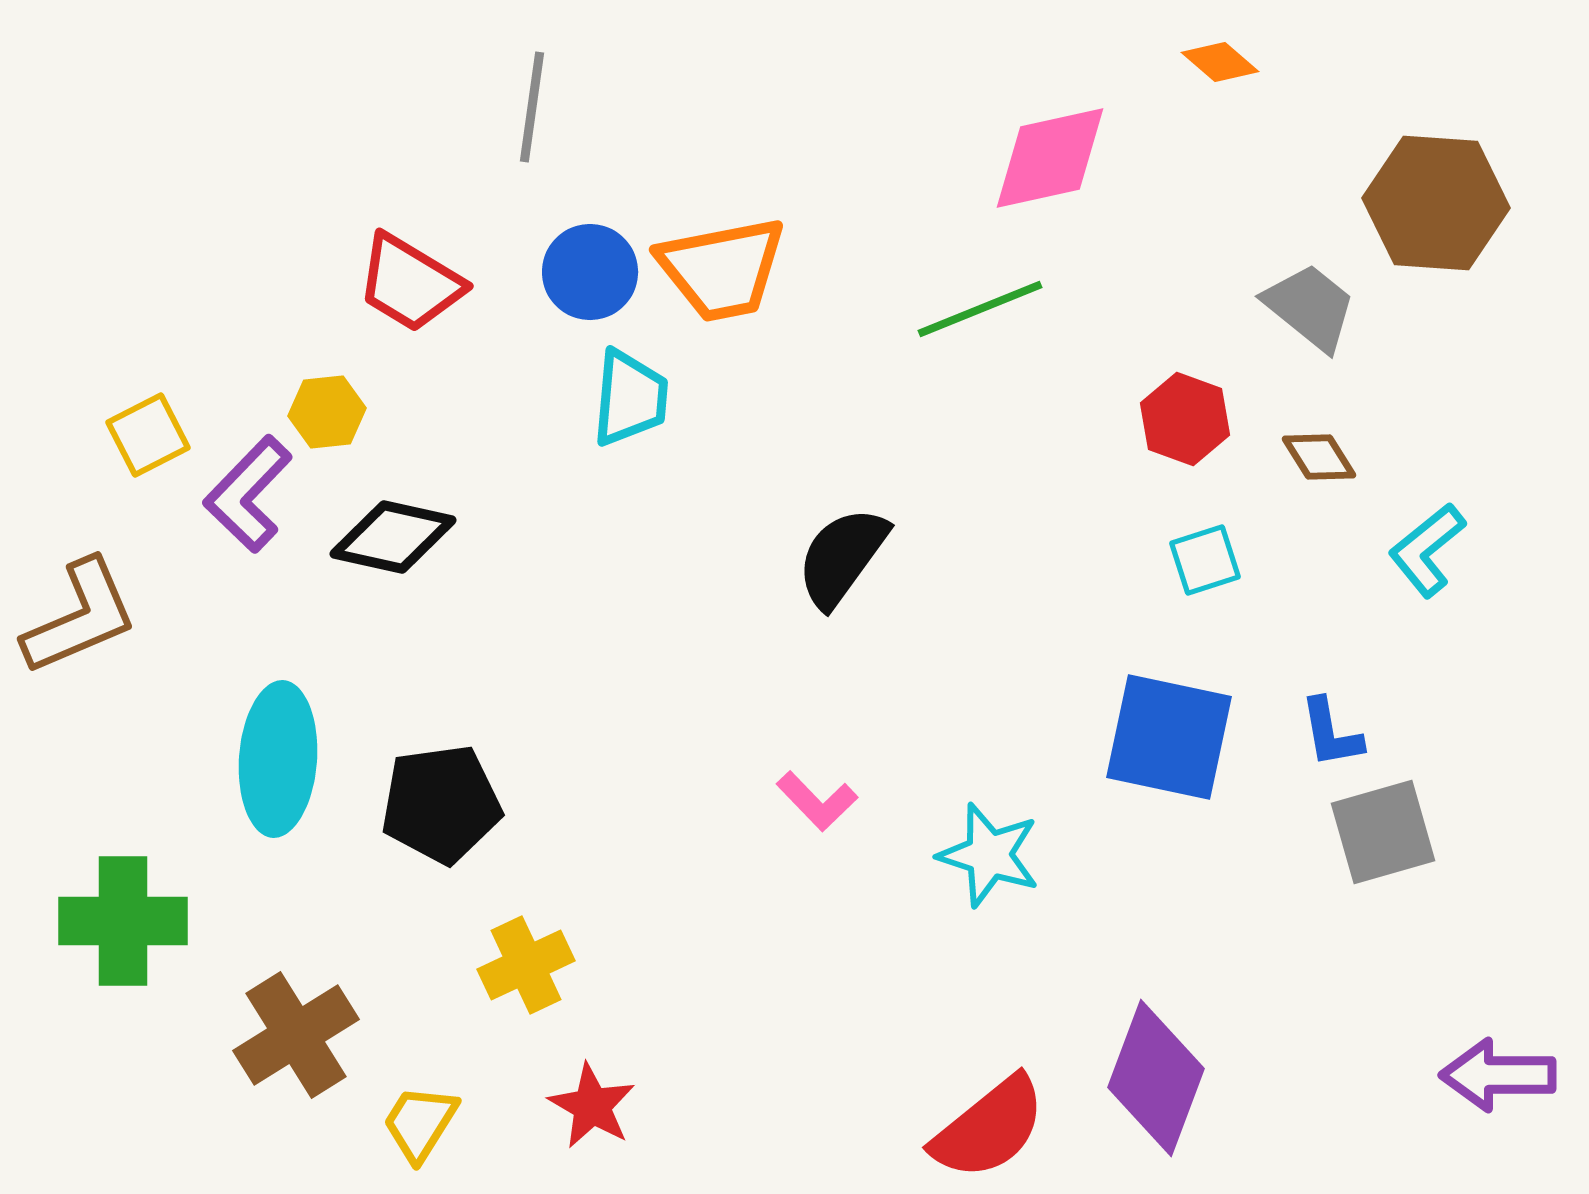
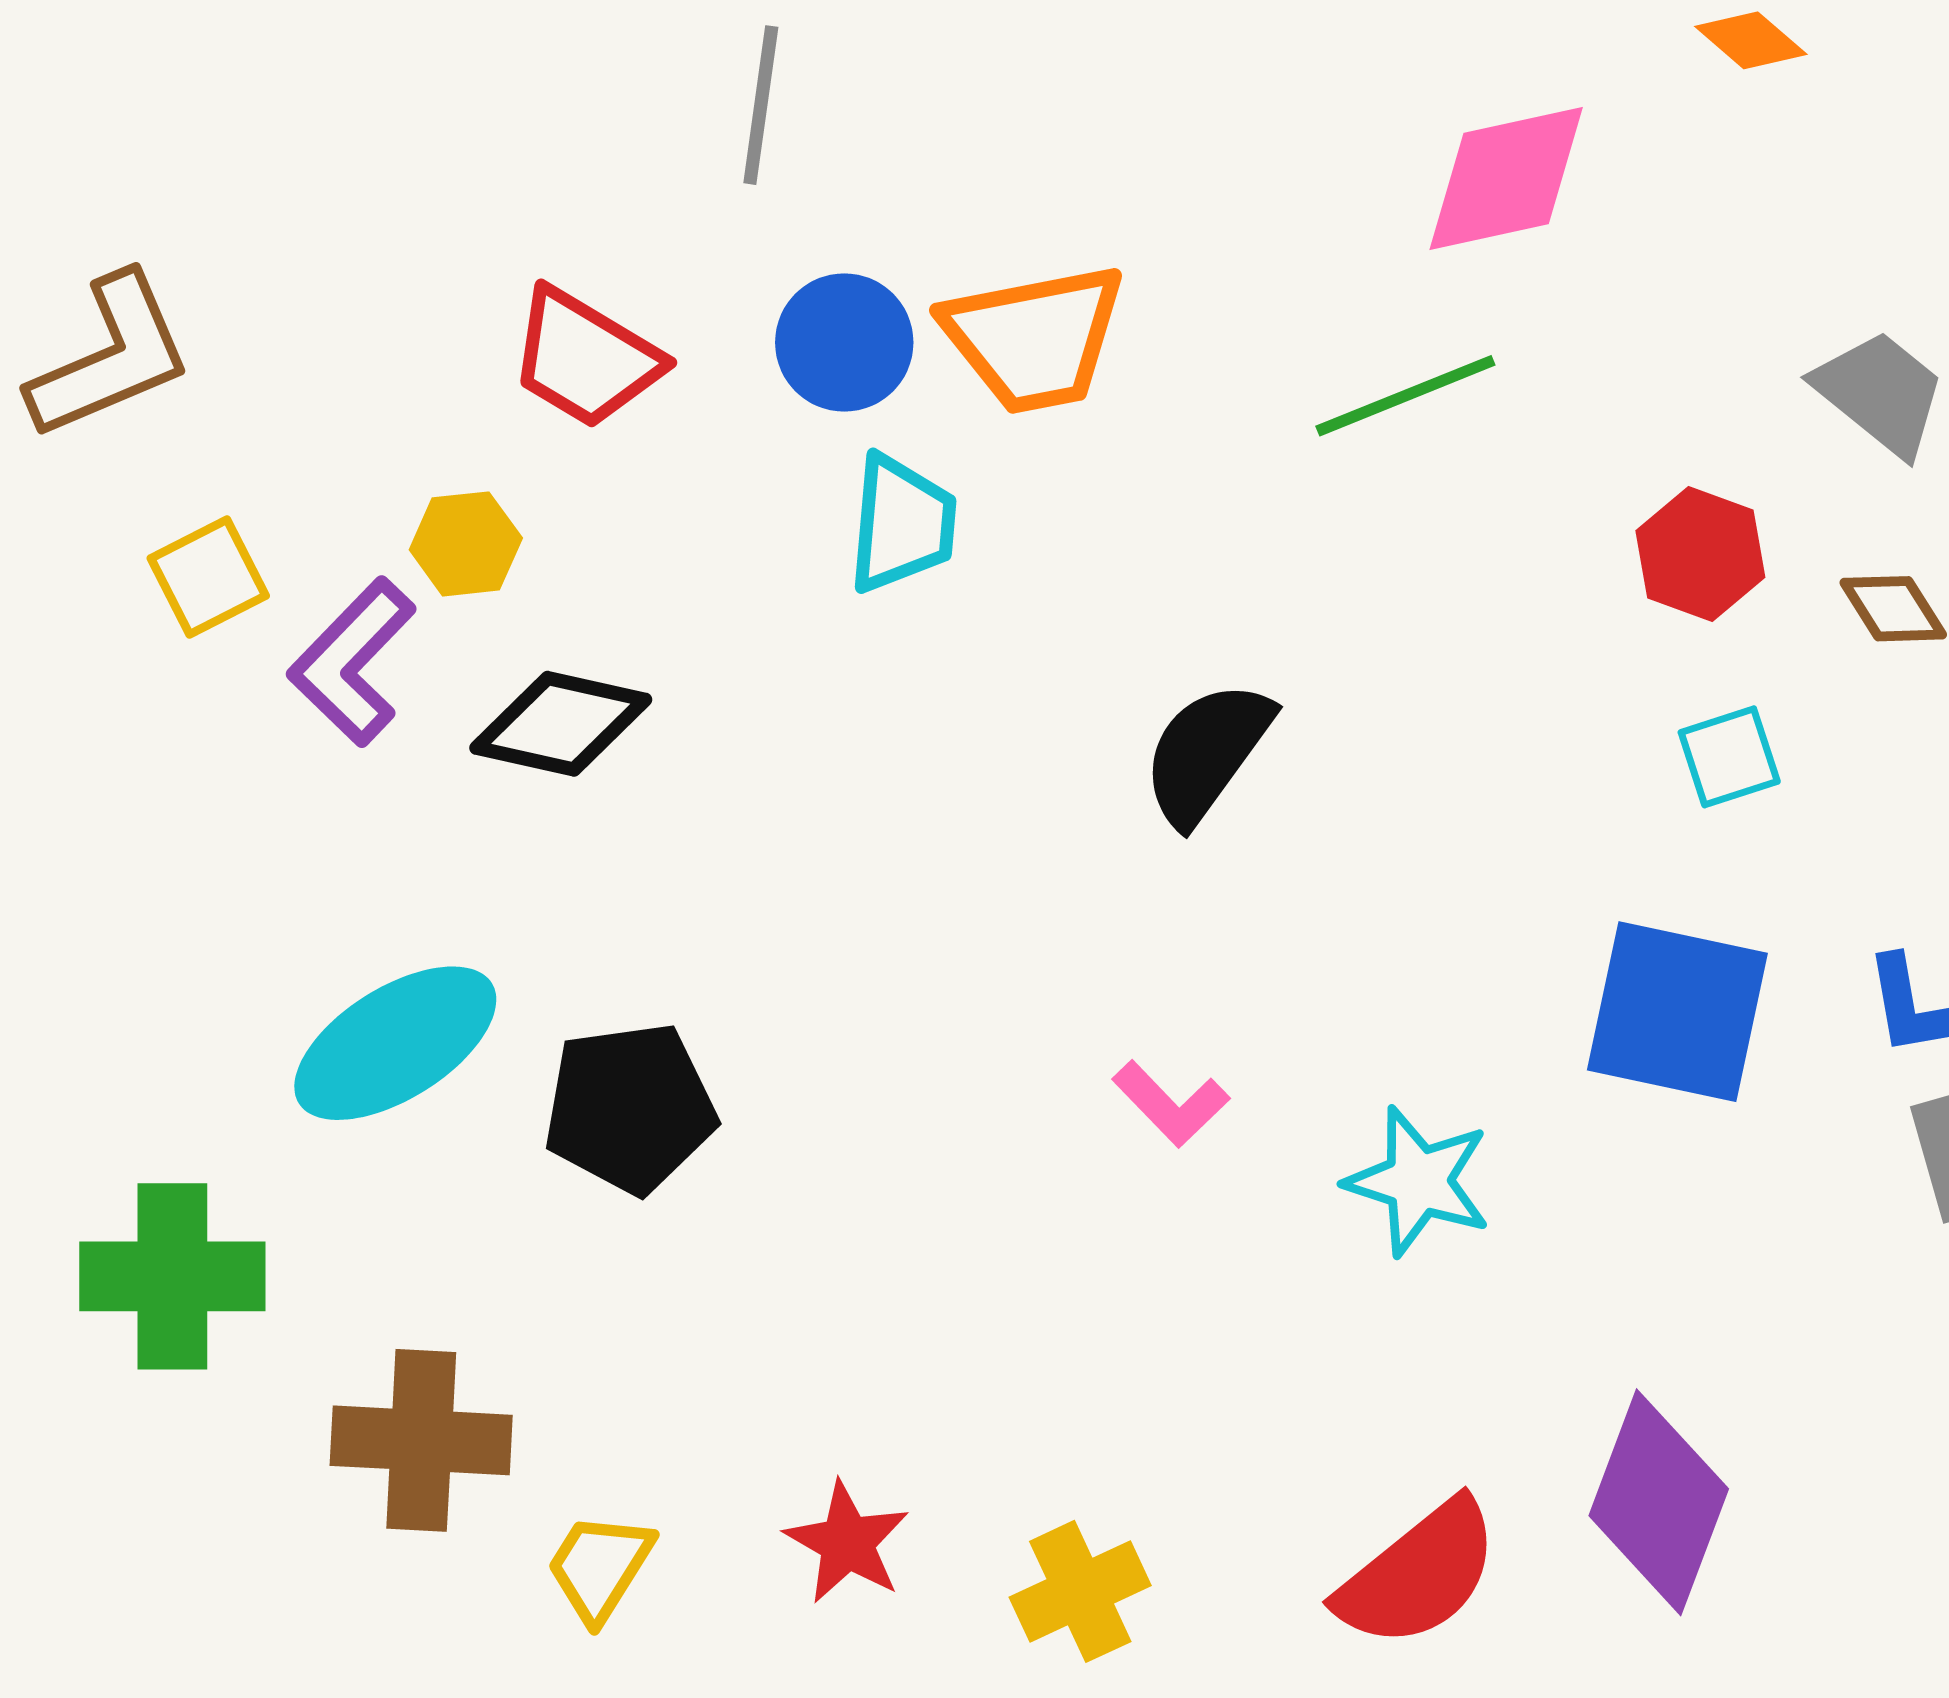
brown L-shape: (80, 617) -> (110, 357), moved
cyan ellipse: (278, 759) -> (395, 1043), turned 54
yellow cross: (526, 965) -> (1080, 1591), moved
brown cross: (296, 1035) -> (421, 1440), turned 35

